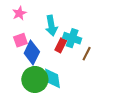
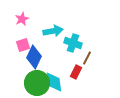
cyan arrow: (51, 26) -> (53, 31), turned -90
red rectangle: (61, 45) -> (76, 72), moved

